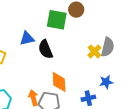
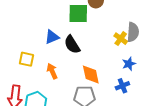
blue star: (106, 82) -> (129, 64), moved
orange arrow: (33, 98) -> (52, 71), moved

